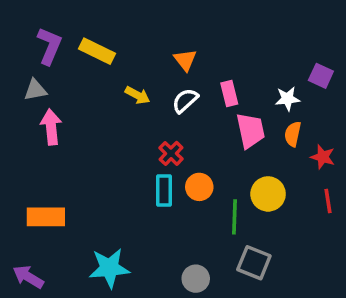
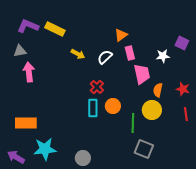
purple L-shape: (49, 46) -> (28, 26), turned -90
orange triangle: (185, 60) -> (121, 35), moved, turned 32
orange semicircle: (293, 134) -> (158, 90), moved
cyan star: (109, 268) -> (45, 149), moved
gray circle: (196, 279) -> (83, 158), moved

